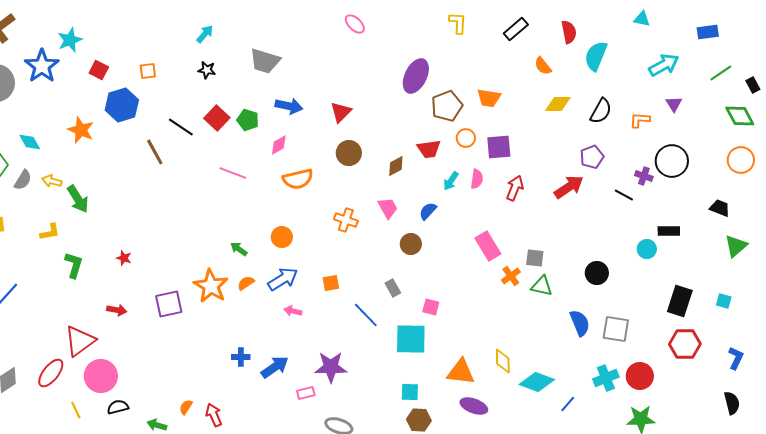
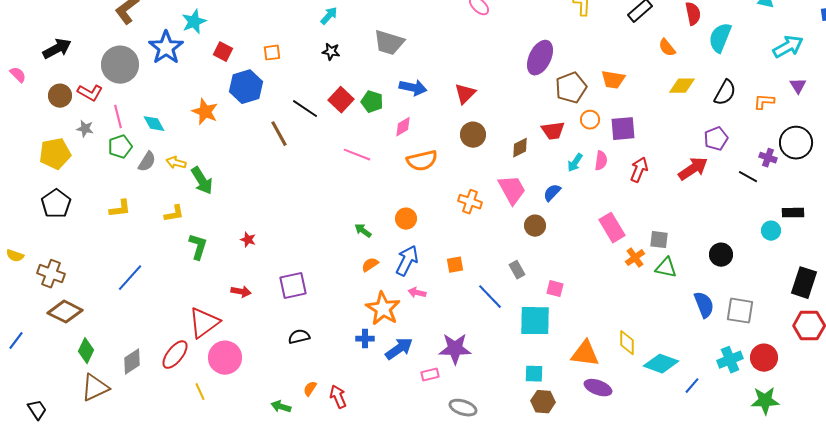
pink trapezoid: (388, 208) -> (512, 190), size x1.4
blue arrow: (283, 279) -> (407, 261), turned -32
orange star: (211, 286) -> (383, 309), moved
black semicircle: (118, 407) -> (299, 337), moved

